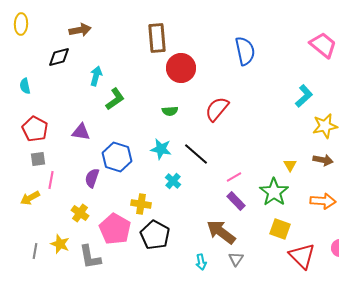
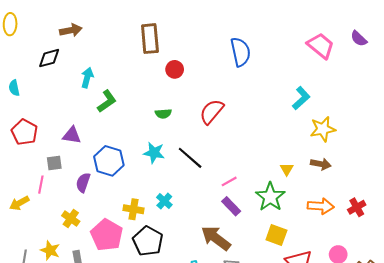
red circle: (181, 68) -> (175, 69), size x0.6
gray square: (38, 159) -> (54, 163), moved
cyan cross: (173, 181) -> (164, 201), moved

